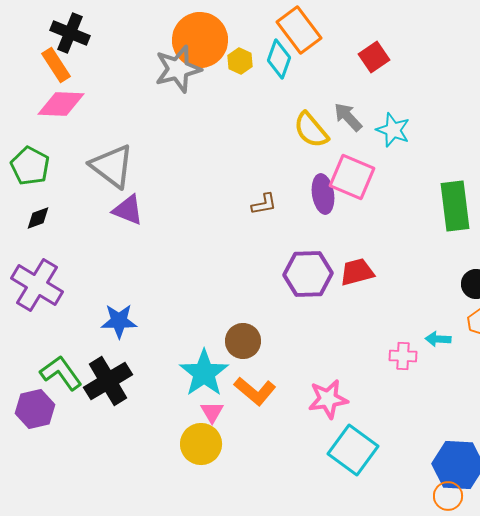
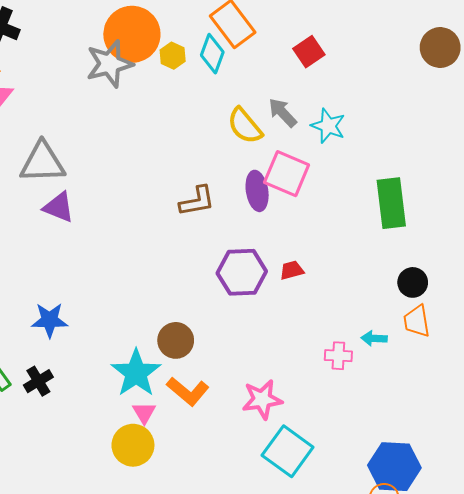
gray triangle: (112, 166) -> (42, 162), turned -39
brown L-shape: (264, 204) -> (197, 201), size x1.4
red trapezoid: (357, 272) -> (292, 270), size x0.7
black cross: (108, 381) -> (38, 381), size x0.6

